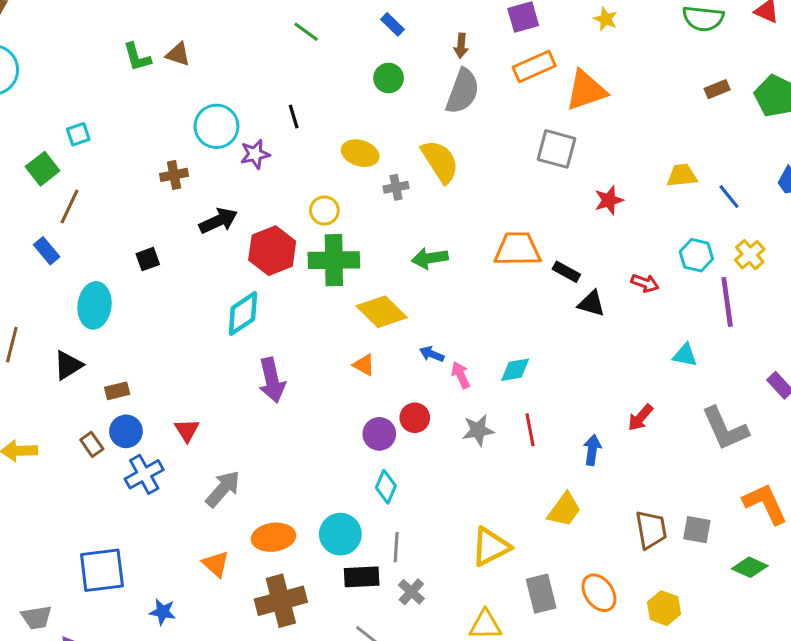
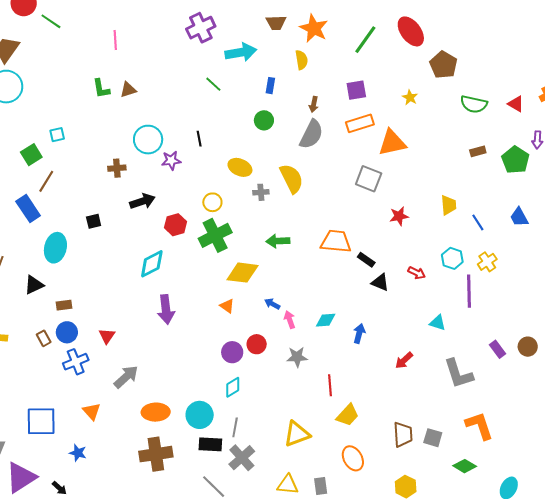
blue rectangle: (393, 24) -> (270, 86), turned 49
brown triangle: (178, 54) -> (128, 90), turned -42
yellow trapezoid: (682, 175) -> (449, 205), turned 85
blue rectangle: (47, 251) -> (28, 209), size x1.5
red hexagon: (272, 251) -> (175, 225), size x0.7
green cross: (334, 260) -> (215, 235), turned -32
yellow diamond: (382, 312) -> (243, 273), turned -44
red line: (530, 430) -> (330, 385), moved
blue arrow: (592, 450) -> (359, 334), moved
cyan diamond: (386, 487) -> (233, 387), turned 30
orange triangle: (216, 564) -> (92, 411), moved
gray cross: (411, 592) -> (242, 458), size x1.5
orange ellipse: (599, 593) -> (353, 458), moved
gray rectangle: (541, 594) -> (321, 486), moved, size x0.7

